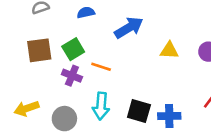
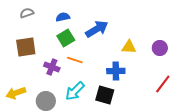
green square: (73, 49) -> (66, 38), moved
cyan arrow: (101, 106) -> (75, 91), turned 40
blue cross: (169, 116) -> (116, 71), moved

